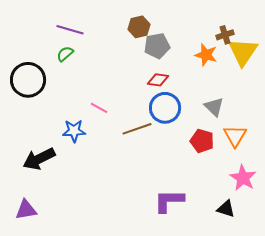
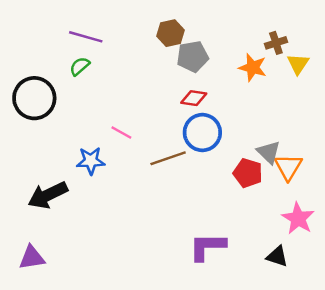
yellow triangle: (243, 52) -> (298, 64), size x0.6
gray triangle: (214, 107) -> (269, 152), moved

